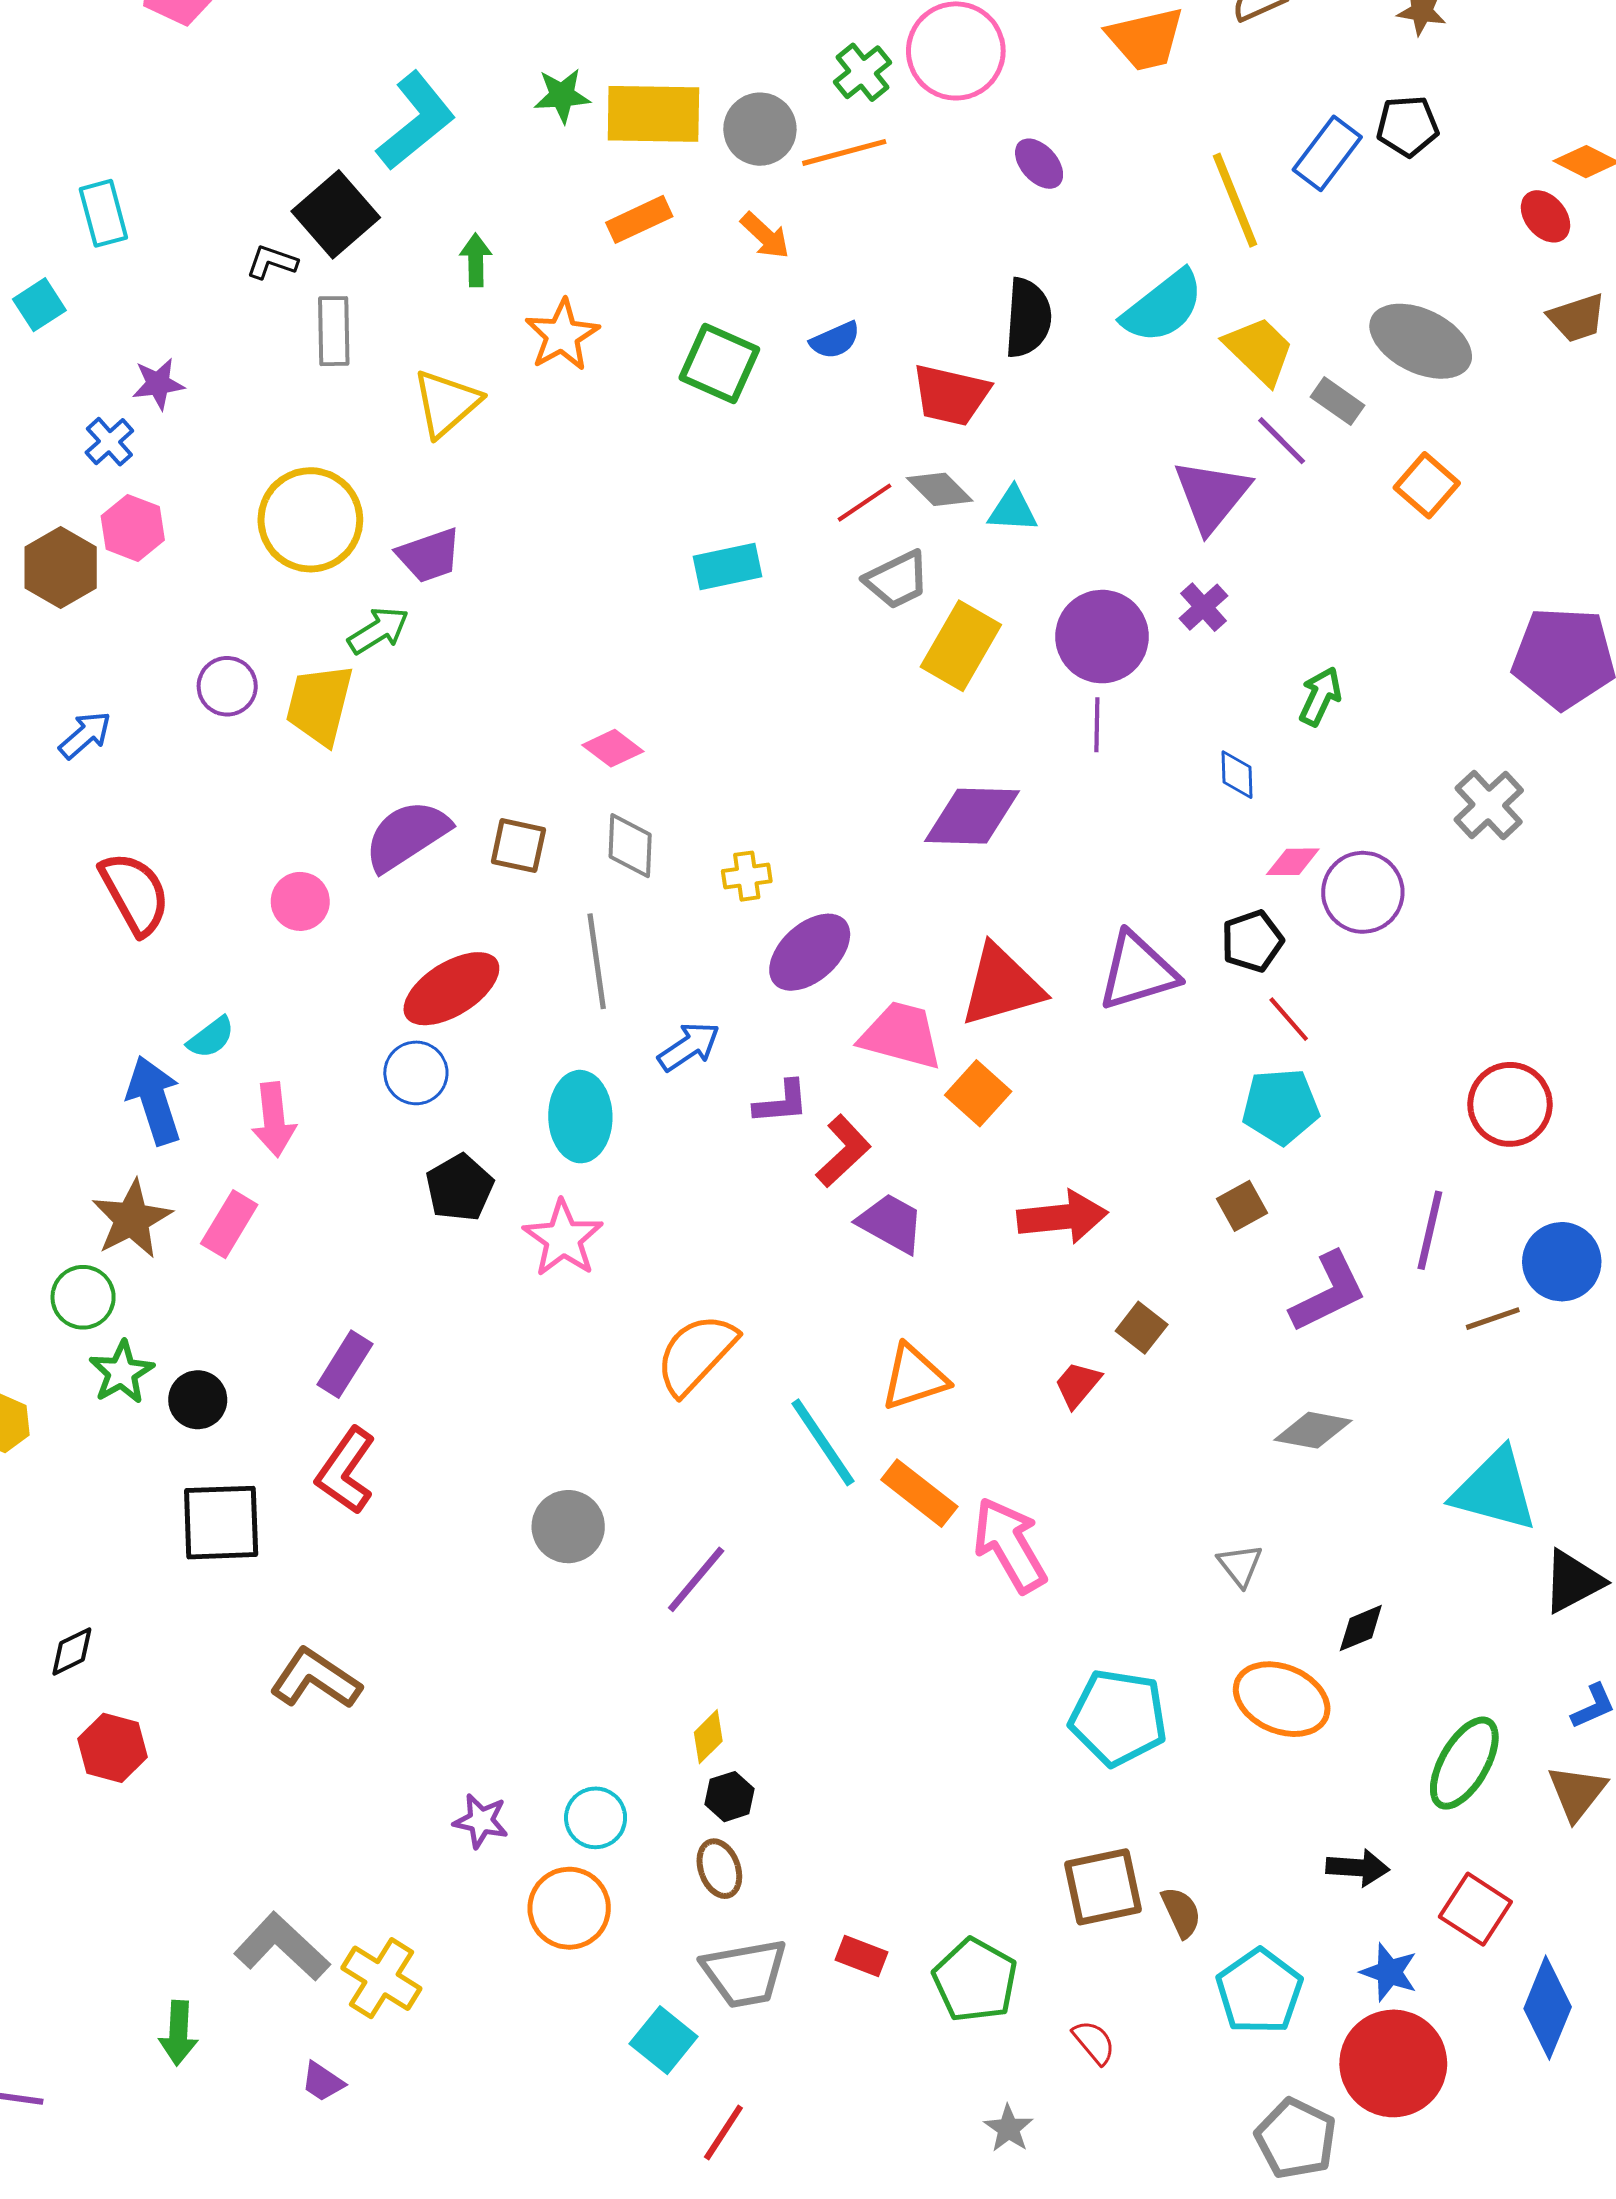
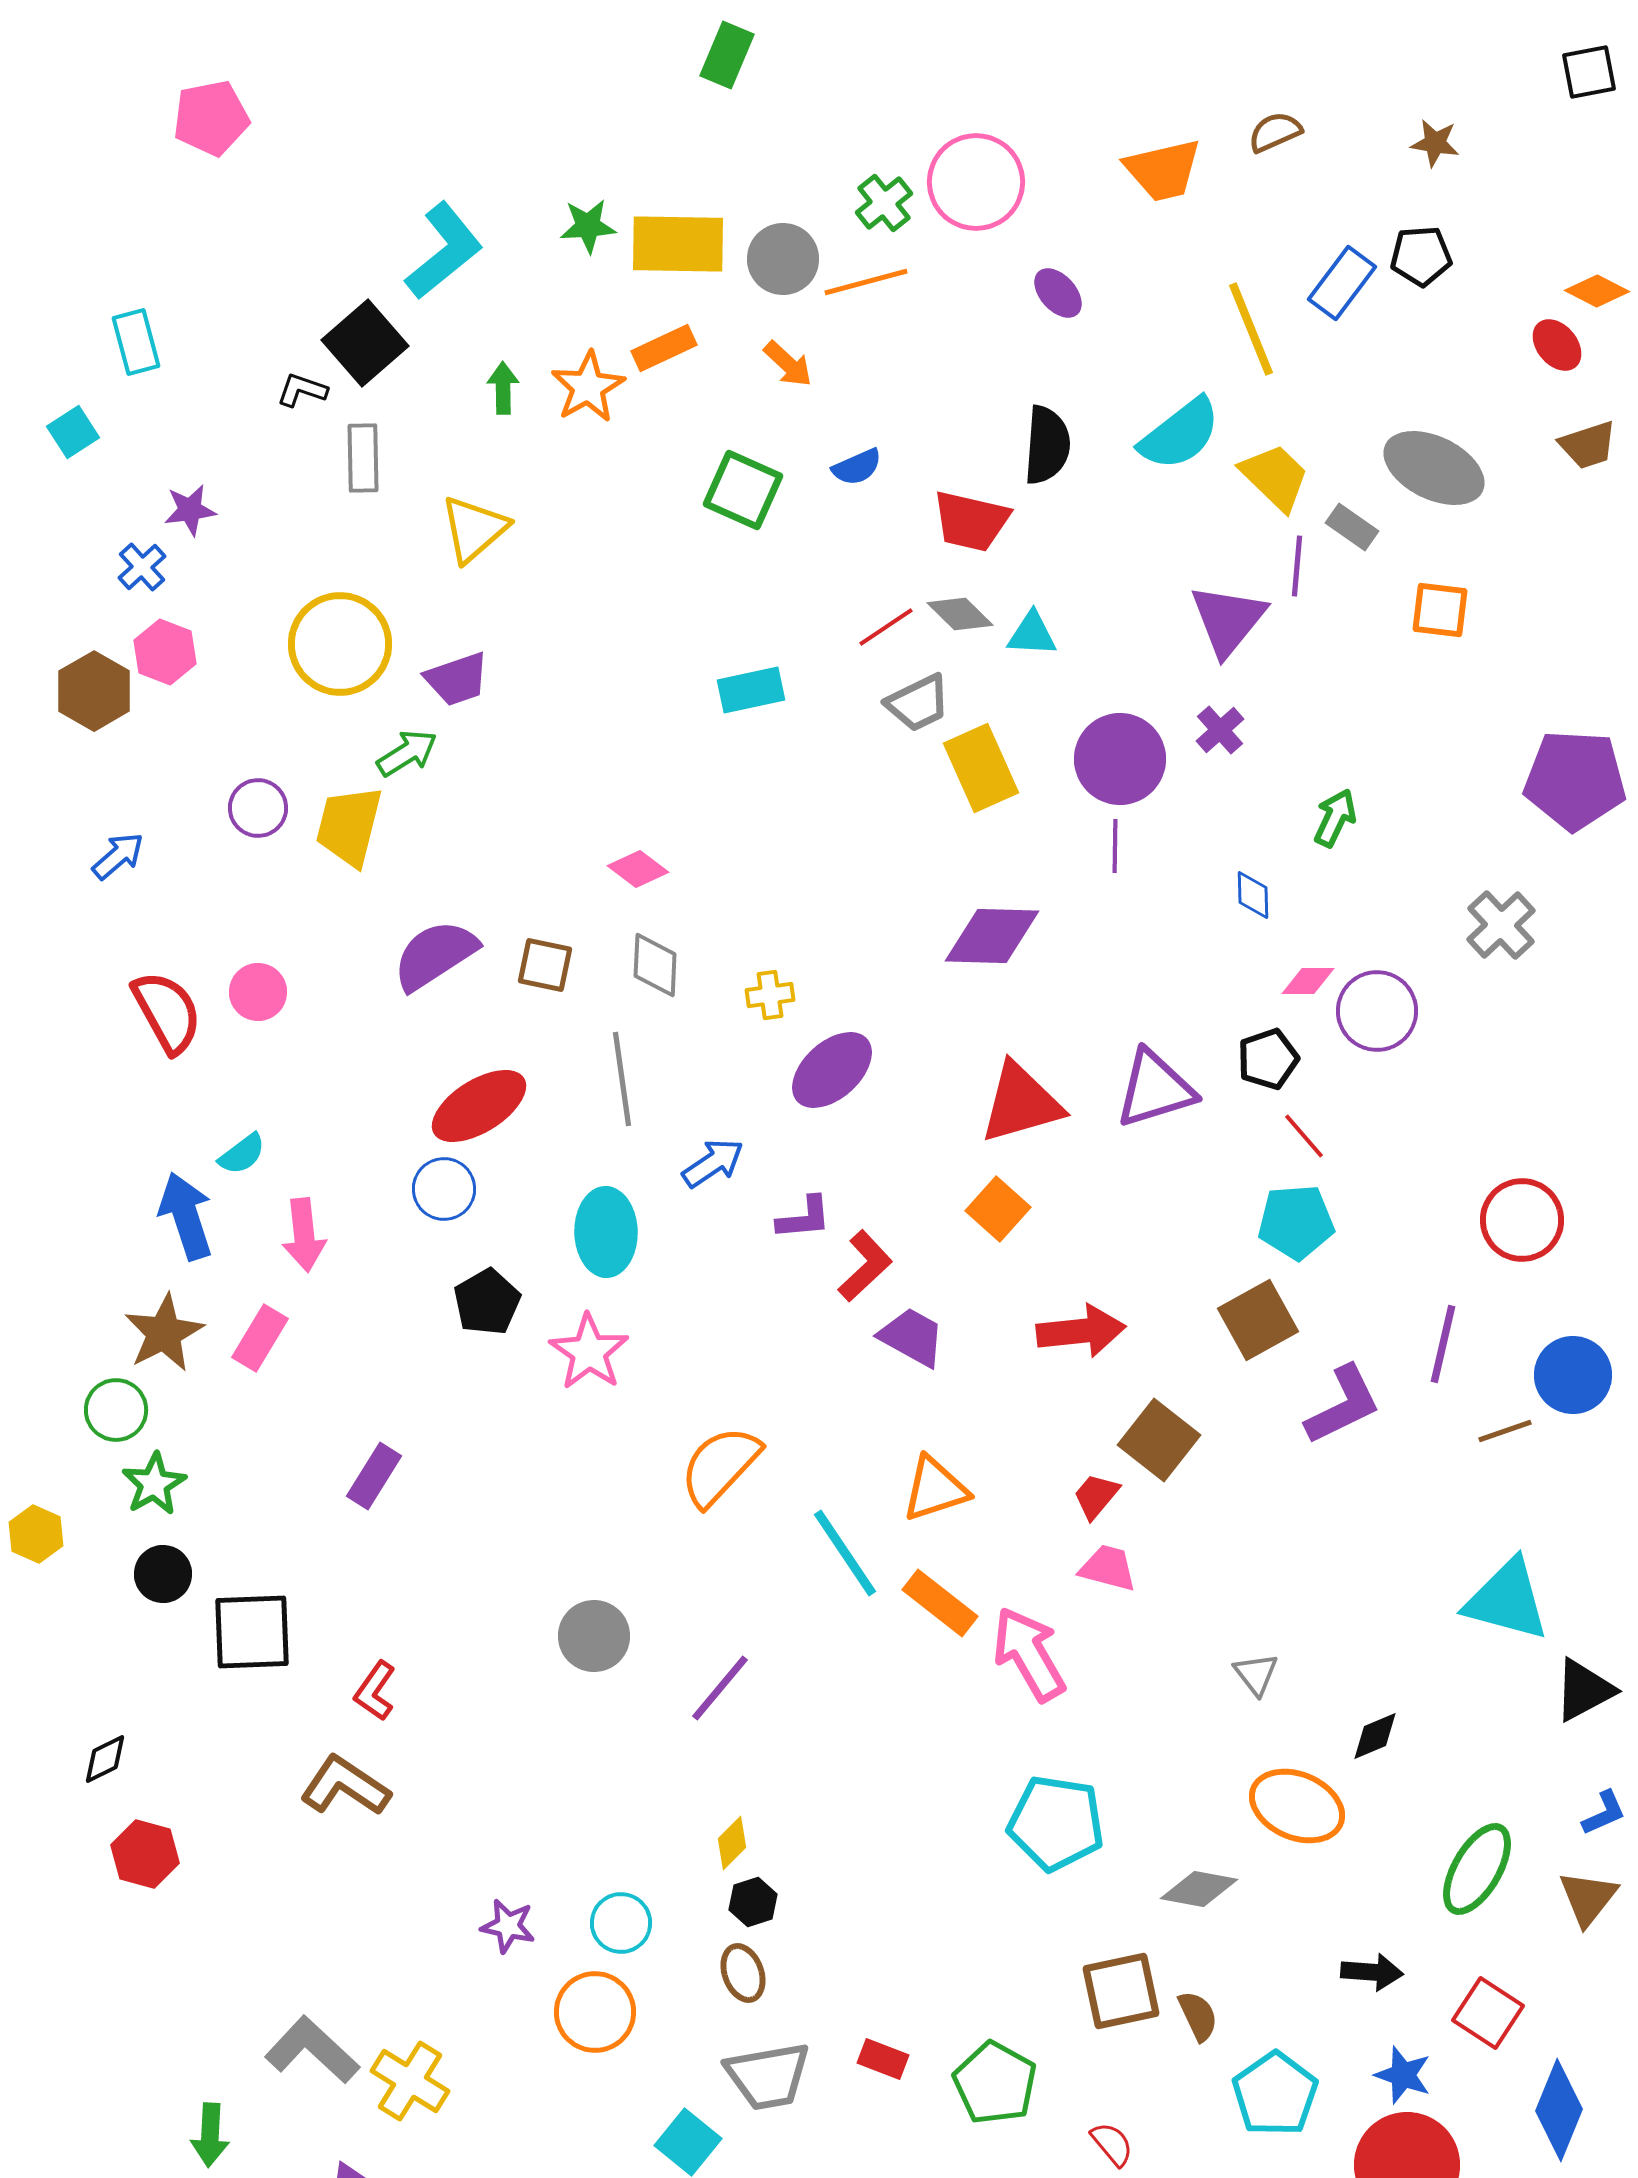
orange star: (562, 335) -> (588, 387), moved
purple line: (1282, 441) -> (1297, 566), turned 50
orange square: (1427, 485) -> (1440, 610), turned -34
yellow rectangle: (961, 646) -> (981, 768), turned -54
pink circle: (300, 901) -> (258, 992), moved
pink trapezoid: (901, 1035) -> (1108, 1568), moved, size x0.7
brown square: (1242, 1206) -> (1258, 1320), size x1.6
brown square: (1142, 1328) -> (1159, 1440), size x1.6
black circle: (198, 1400) -> (163, 1574), moved
gray diamond: (1313, 1430) -> (1199, 1889), moved
red L-shape: (346, 1471) -> (375, 1691), moved, size x0.7
cyan pentagon: (1118, 1717) -> (1056, 1823), moved

